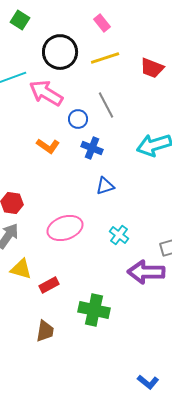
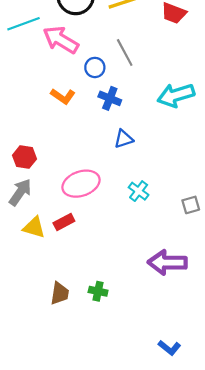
purple arrow: (146, 272) -> (167, 263), moved
red rectangle: (49, 285) -> (64, 222), moved
green cross: (94, 310) -> (98, 291), moved, size x0.6

